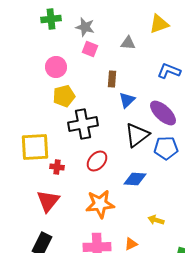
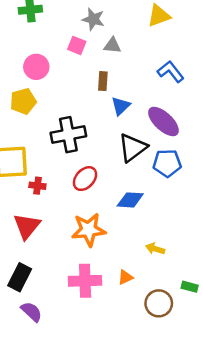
gray star: (85, 27) -> (93, 19), moved
gray triangle: (128, 43) -> (112, 45), moved
blue L-shape: (169, 71) -> (171, 72), turned 30
yellow pentagon: (64, 96) -> (23, 101), moved

